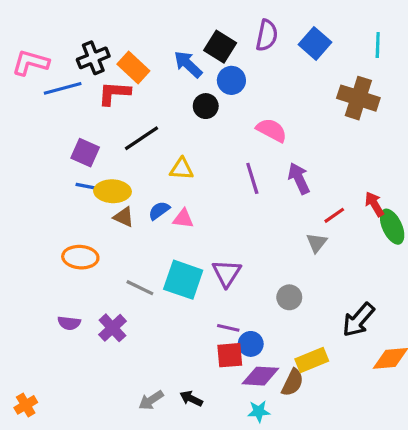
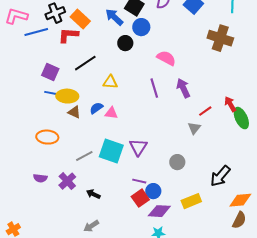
gray line: (140, 288) -> (84, 156), turned -54
red square: (230, 355) -> (140, 198), turned -30
brown semicircle: (292, 382) -> (239, 220), moved
black arrow: (191, 399) -> (93, 194), moved

